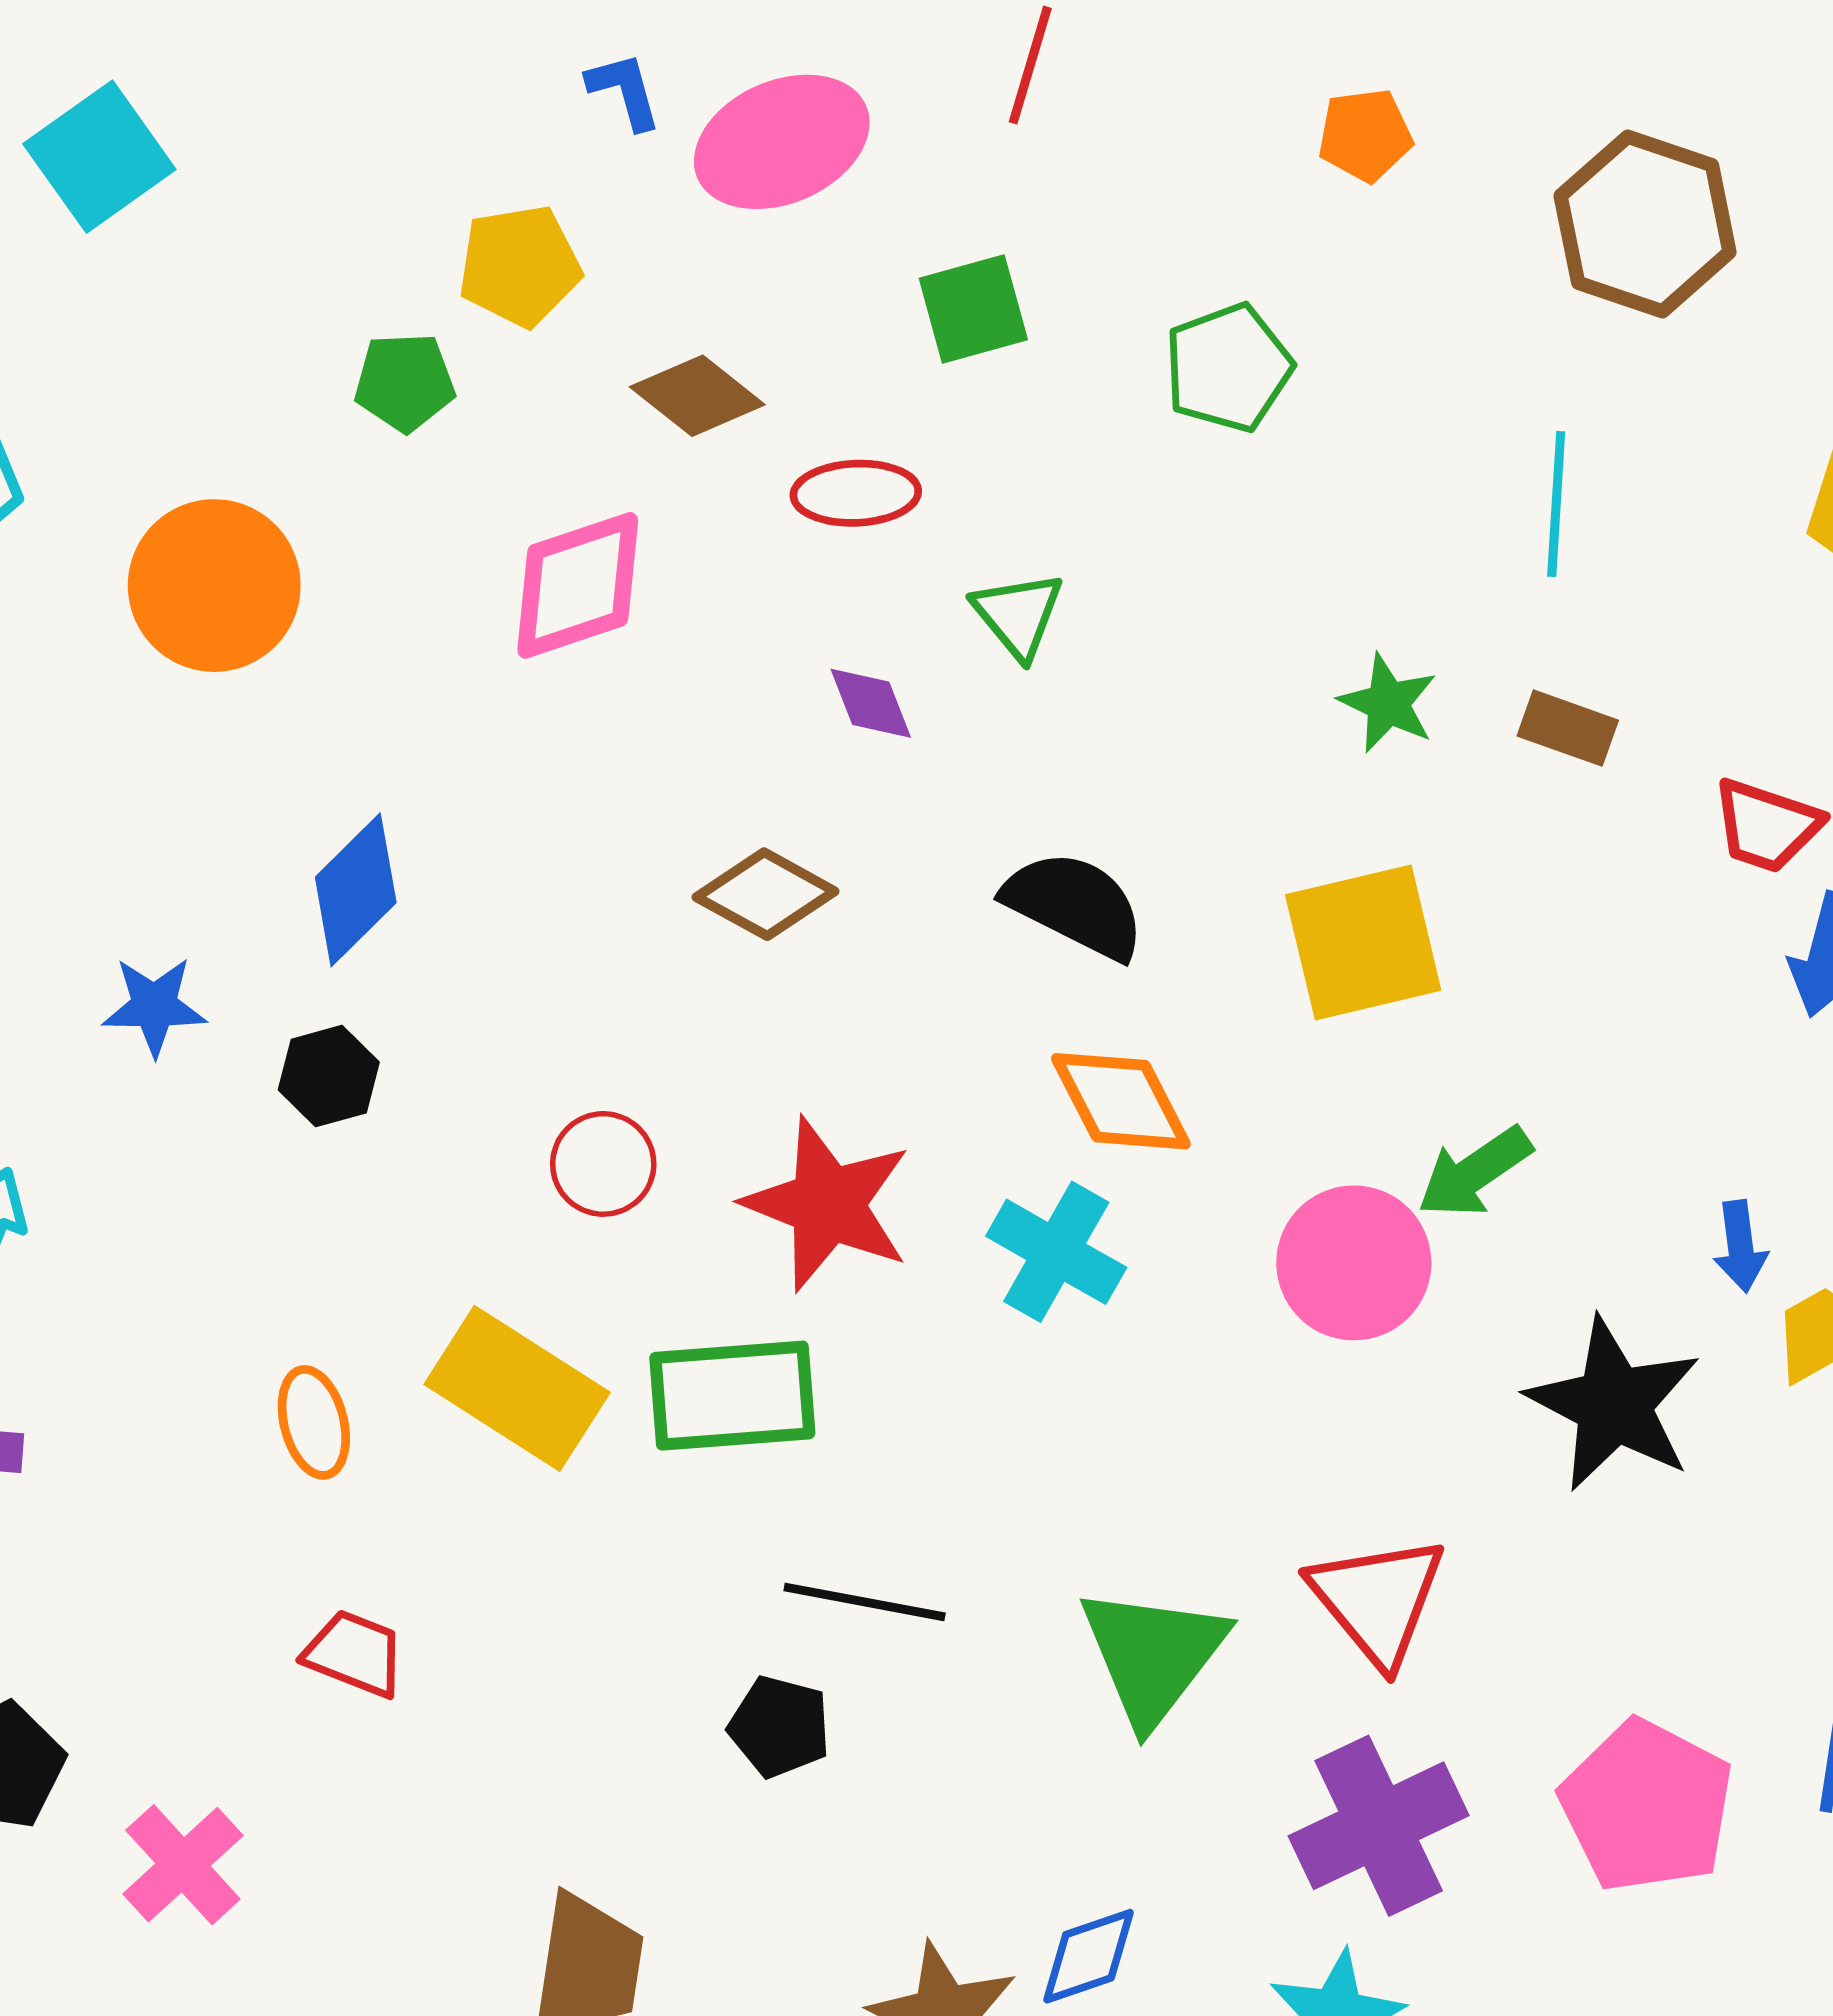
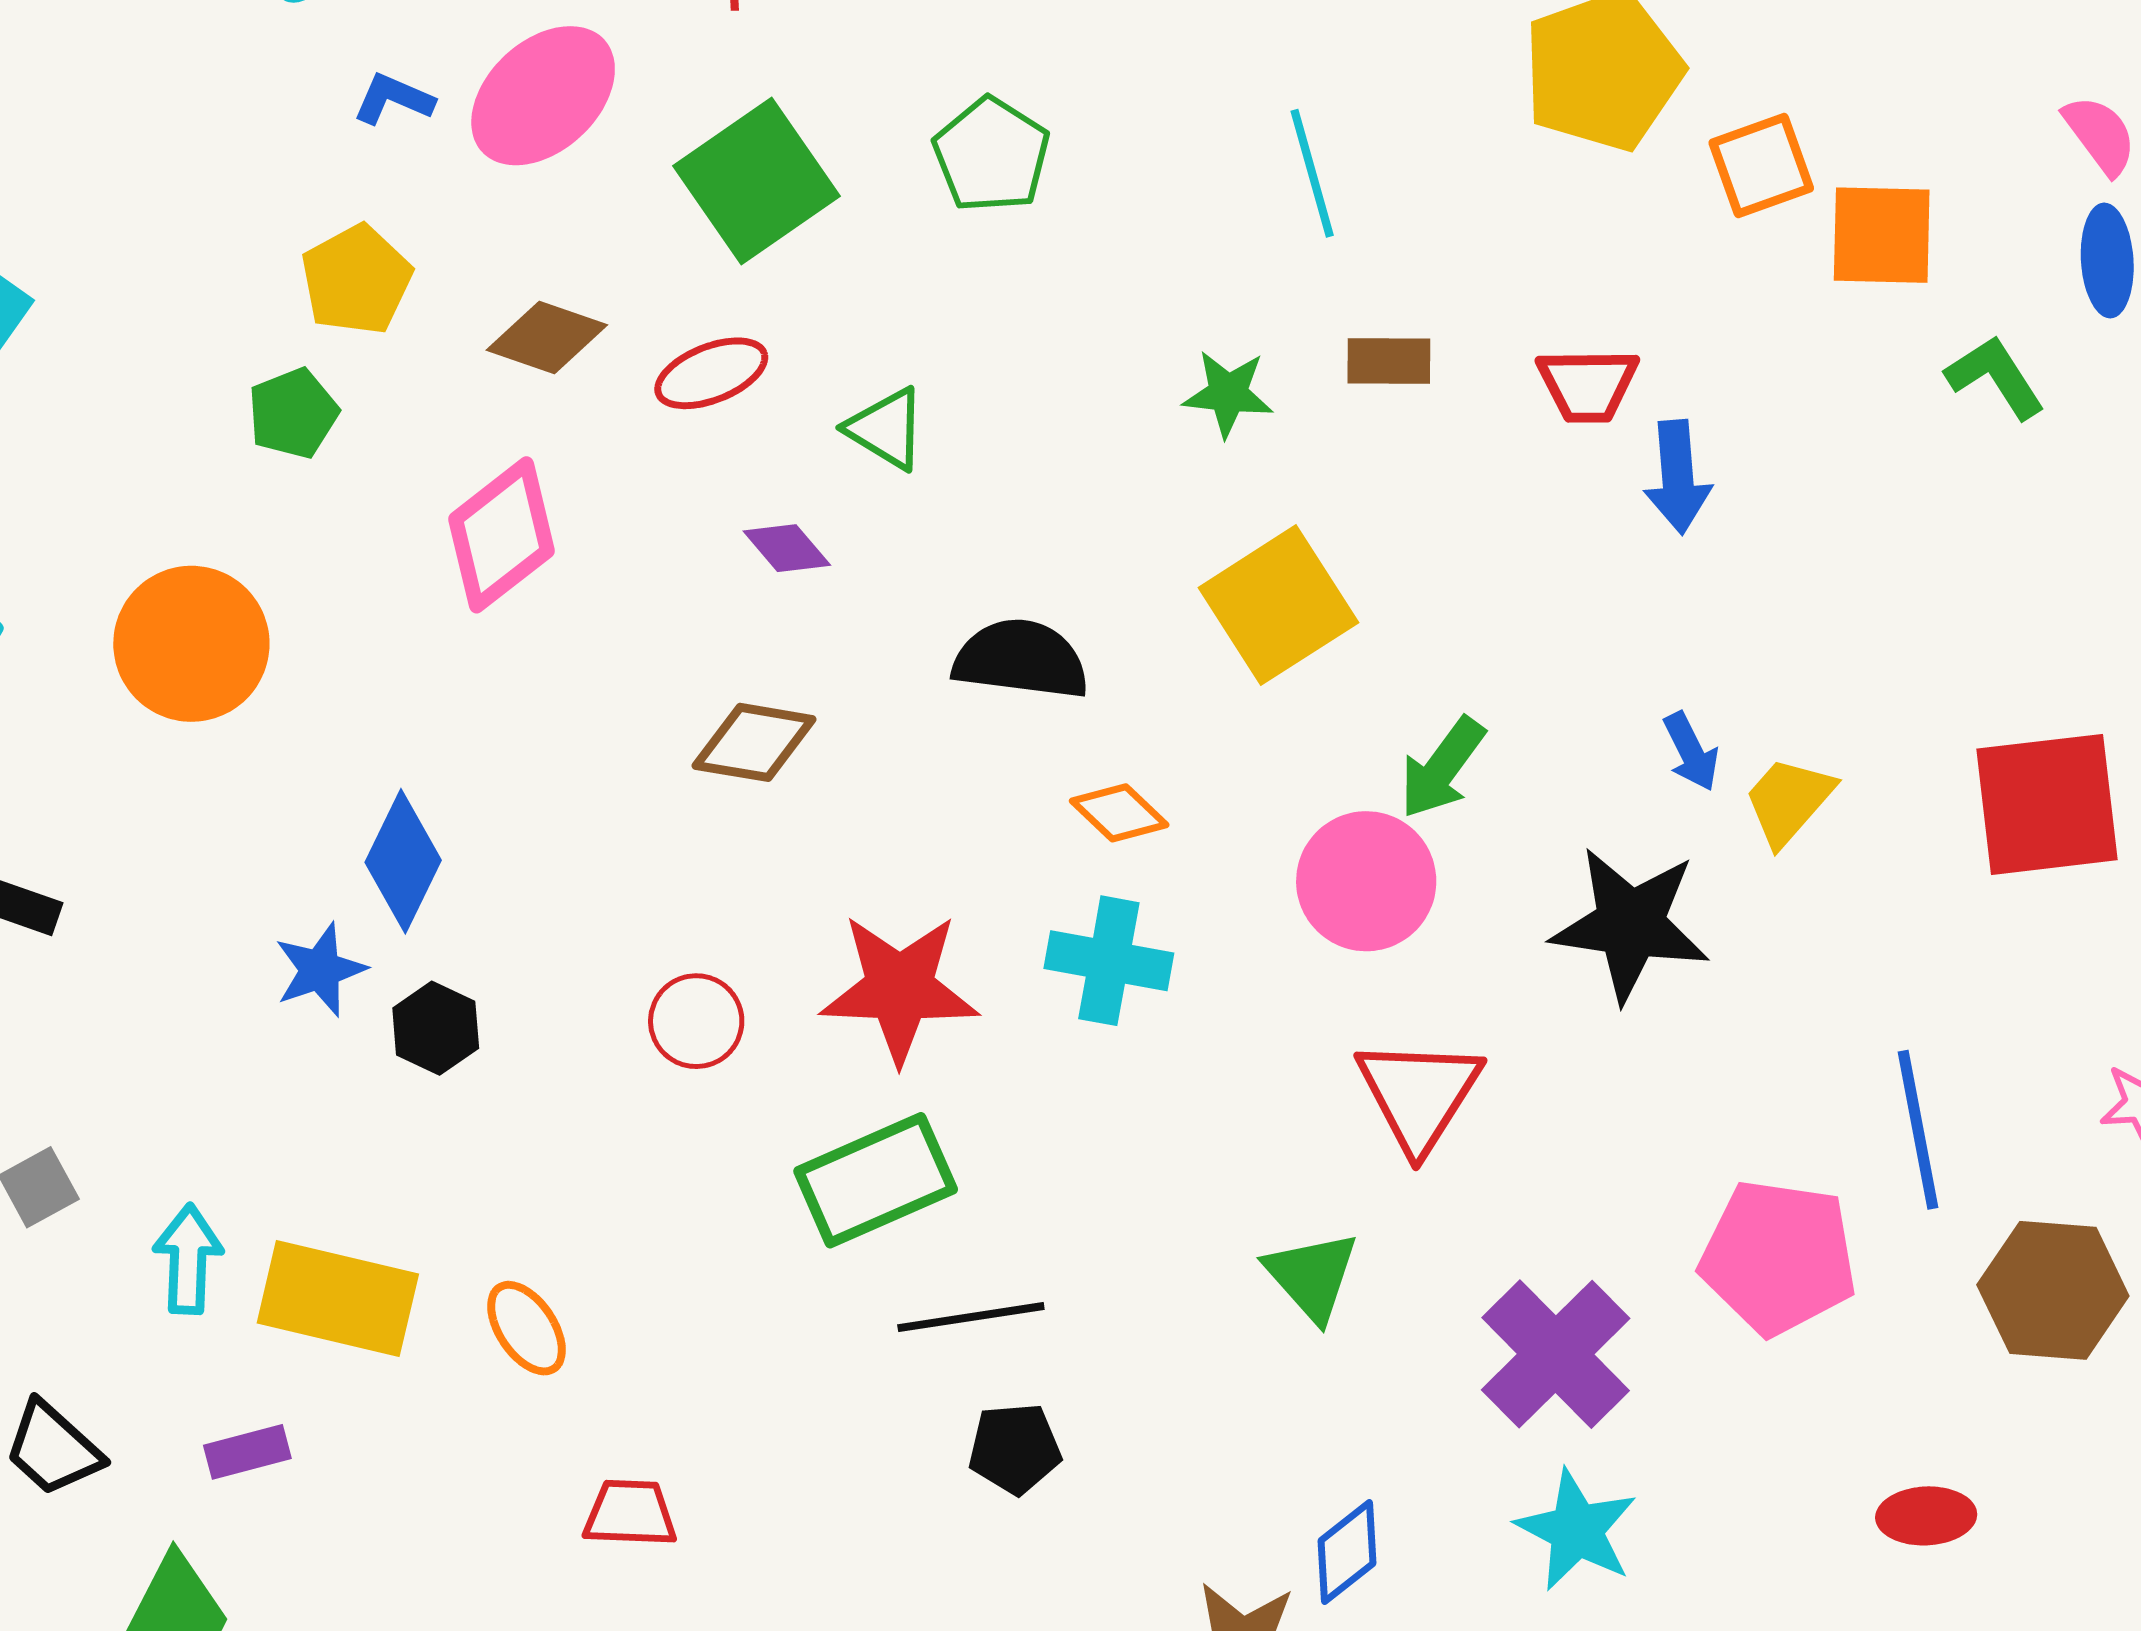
blue L-shape: (624, 91) -> (393, 99), turned -32
green square: (973, 309) -> (756, 181), size x1.5
blue star: (154, 1006) -> (320, 970), moved
orange diamond: (1121, 1101) -> (1119, 813), size x0.7
yellow rectangle: (517, 1388) -> (338, 1298), moved
red triangle: (1378, 1600) -> (1419, 1094), moved, turned 31
black line: (865, 1602) -> (971, 1317), moved
green triangle: (1153, 1655) -> (1312, 1276), size x0.7

